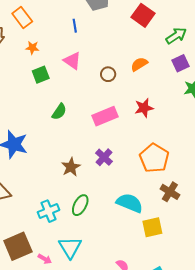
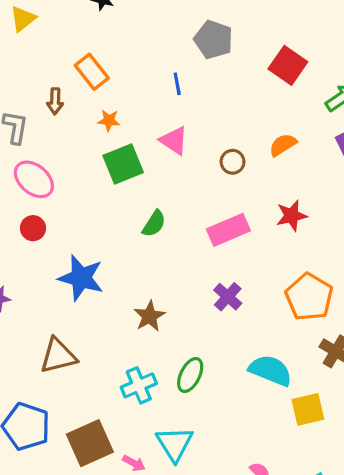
green square: (41, 75) -> (123, 164), size x1.4
brown star: (71, 167) -> (149, 316), moved

